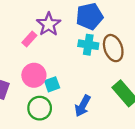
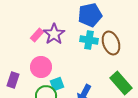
purple star: (49, 24) -> (54, 34), moved
cyan square: (52, 84) -> (57, 84), moved

